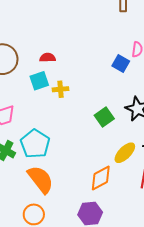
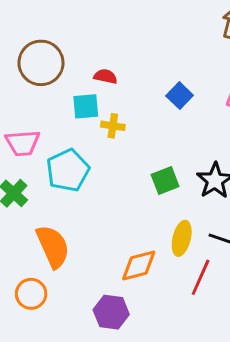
blue square: (121, 64) -> (180, 96), moved
cyan pentagon: (35, 144) -> (68, 170), moved
yellow ellipse: (125, 153) -> (182, 238), turned -45

